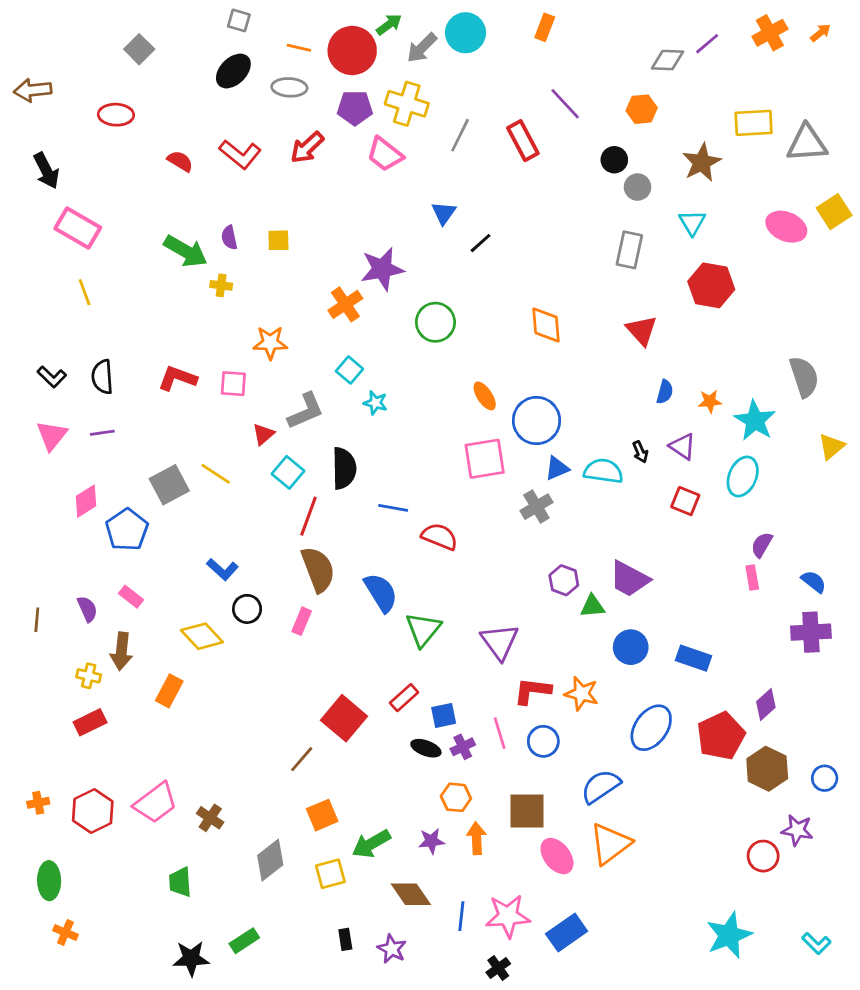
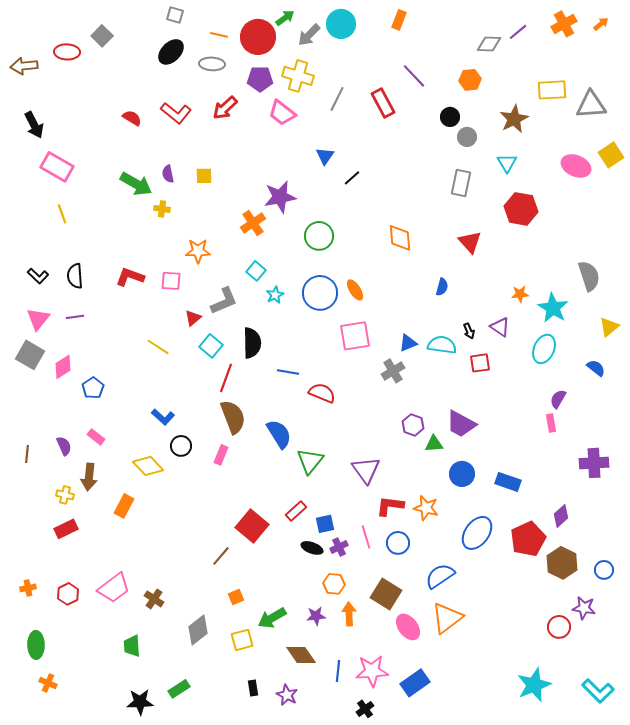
red ellipse: (116, 115) -> (67, 52), moved
blue semicircle: (665, 392) -> (442, 287), moved
cyan star: (375, 403) -> (275, 295), turned 30
blue circle: (536, 421) -> (320, 293), moved
gray square: (169, 485) -> (30, 355), moved, turned -32
red square: (685, 501) -> (480, 363), moved, turned -30
blue pentagon: (127, 530) -> (93, 388), size x0.7
blue semicircle: (814, 582) -> (596, 368), moved
red hexagon: (93, 811) -> (68, 594), size x0.7
brown square: (527, 811) -> (386, 594), turned 32
orange square: (322, 815) -> (236, 597), size x0.7
cyan L-shape: (816, 943) -> (598, 691), size x1.5

